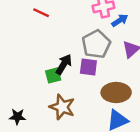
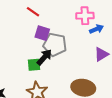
gray pentagon: (96, 44) -> (55, 45), moved, turned 30
purple square: (88, 67) -> (42, 33), moved

